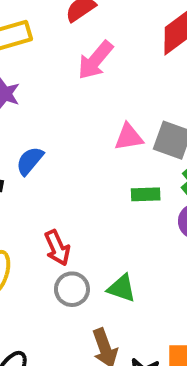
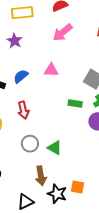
pink triangle: (129, 137) -> (51, 70), moved
red arrow: (57, 248) -> (23, 110), moved

